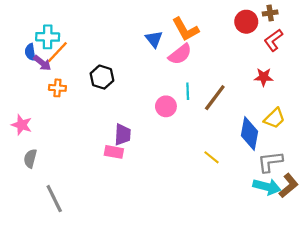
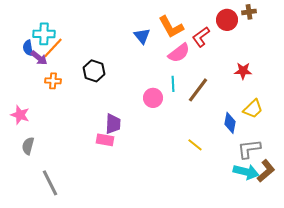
red L-shape: (273, 40) -> (201, 37), moved
pink semicircle: (180, 54) -> (179, 53), moved
blue diamond: (250, 133) -> (230, 123), size x0.7

